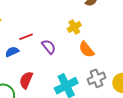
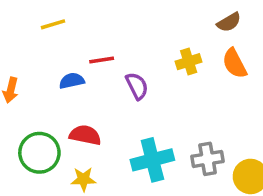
orange semicircle: (86, 50) -> (235, 63), moved
red semicircle: (26, 80) -> (85, 135), turned 66

